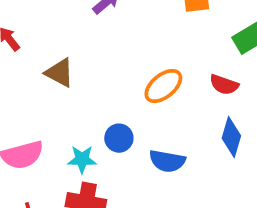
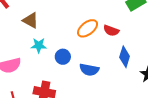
red semicircle: (224, 85) -> (111, 31), moved
cyan star: (82, 159) -> (39, 45), moved

